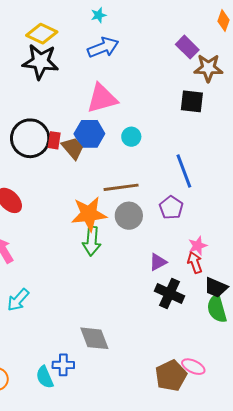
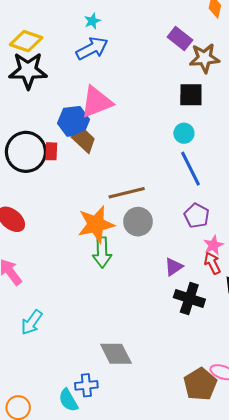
cyan star: (99, 15) -> (92, 21), moved
blue hexagon: (89, 134) -> (73, 121), moved
cyan circle: (131, 137) -> (184, 133), moved
brown trapezoid: (73, 148) -> (84, 141), moved
purple pentagon: (171, 207) -> (197, 216), moved

